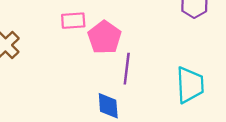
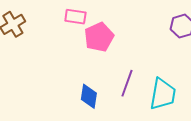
purple line: (127, 69) -> (127, 83), moved

